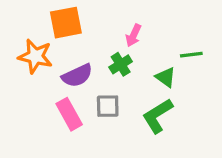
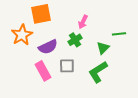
orange star: (35, 56) -> (22, 35), turned 30
green triangle: (166, 77) -> (103, 48), turned 40

